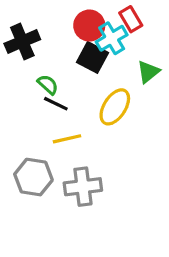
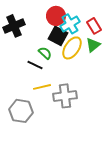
red rectangle: (131, 19) -> (94, 26), moved
green semicircle: (48, 85) -> (45, 53), moved
yellow ellipse: (115, 107) -> (72, 48), moved
gray cross: (83, 187) -> (65, 96), moved

